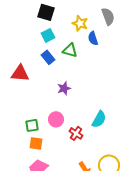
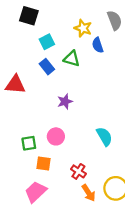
black square: (46, 12) -> (29, 16), moved
cyan semicircle: (99, 119) -> (104, 136), turned -60
red cross: (76, 133) -> (78, 171), moved
orange square: (36, 143) -> (43, 164), moved

